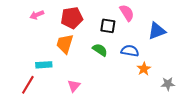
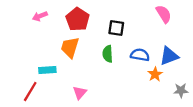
pink semicircle: (127, 13) -> (164, 14), moved
red pentagon: (72, 18) -> (78, 19), turned -30
blue triangle: (157, 31) -> (169, 56), moved
green semicircle: (100, 50) -> (108, 54), turned -126

